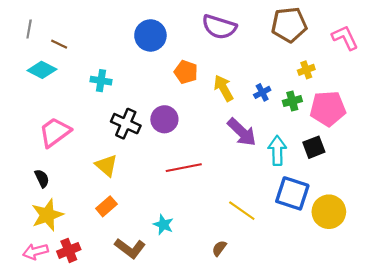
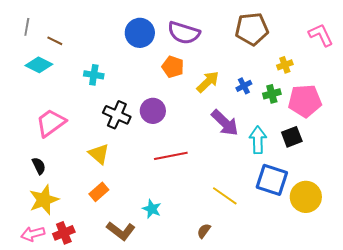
brown pentagon: (289, 25) -> (252, 29), moved
purple semicircle: (219, 27) -> (184, 33), moved
yellow arrow: (224, 88) -> (208, 82), turned 75

